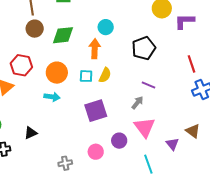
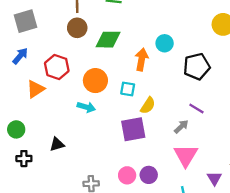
cyan circle: (106, 27) -> (165, 43), moved
yellow semicircle: (105, 75) -> (148, 106), moved
purple circle: (119, 141) -> (149, 175), moved

